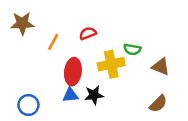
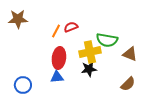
orange line: (53, 42) -> (56, 31), moved
green semicircle: (132, 49) -> (107, 40), size x1.5
black star: (94, 95) -> (89, 69), moved

